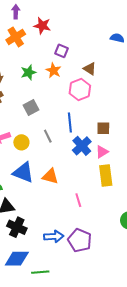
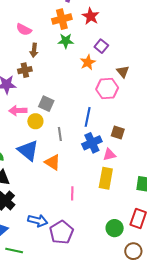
green star: (28, 72) -> (66, 41), moved
gray square: (31, 107) -> (46, 104), moved, turned 35
gray line: (48, 136) -> (60, 134), moved

